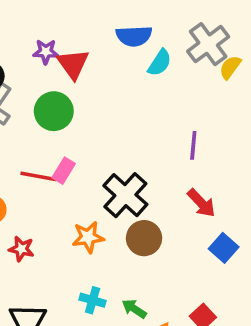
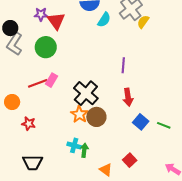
red line: (38, 176) -> (38, 83), turned -30
red arrow: (201, 203) -> (128, 97), turned 36
orange star: (88, 237) -> (79, 114), moved, turned -30
cyan cross: (93, 300) -> (74, 145), moved
green arrow: (134, 309) -> (84, 150), moved, turned 64

